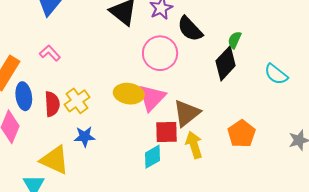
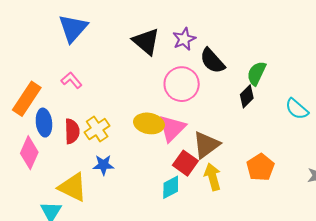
green semicircle: (235, 40) -> (256, 73), size x1.4
black diamond: (226, 63) -> (247, 96), size x0.7
red square: (166, 132) -> (185, 163), turned 35

